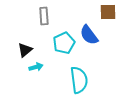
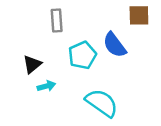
cyan semicircle: (79, 80) -> (102, 103), turned -48

